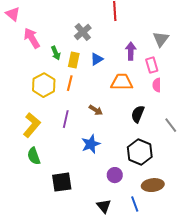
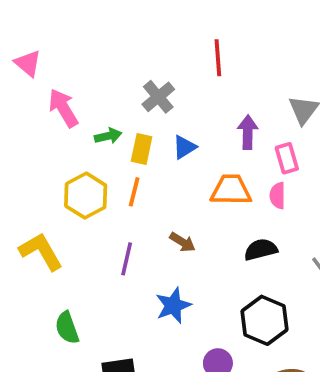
green arrow: (56, 53) -> (108, 136), turned -80
pink semicircle: (157, 85) -> (278, 196), moved
black semicircle: (138, 114) -> (261, 250), turned 54
yellow L-shape: (32, 125) -> (41, 251), moved, turned -70

